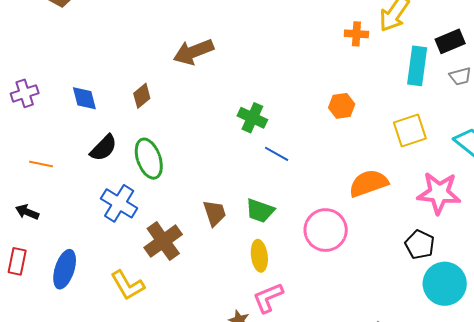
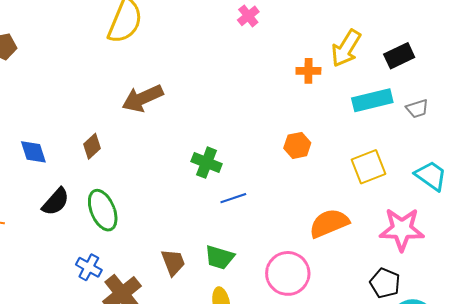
black rectangle: (450, 41) -> (399, 56), moved
cyan rectangle: (417, 66) -> (372, 100), turned 72
blue line: (277, 154) -> (233, 198), turned -45
blue cross: (119, 203) -> (89, 267), moved, size x0.7

